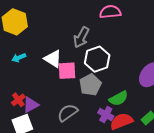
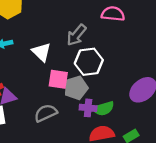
pink square: (67, 71) -> (58, 79), moved
purple cross: (106, 115) -> (88, 108), moved, turned -35

